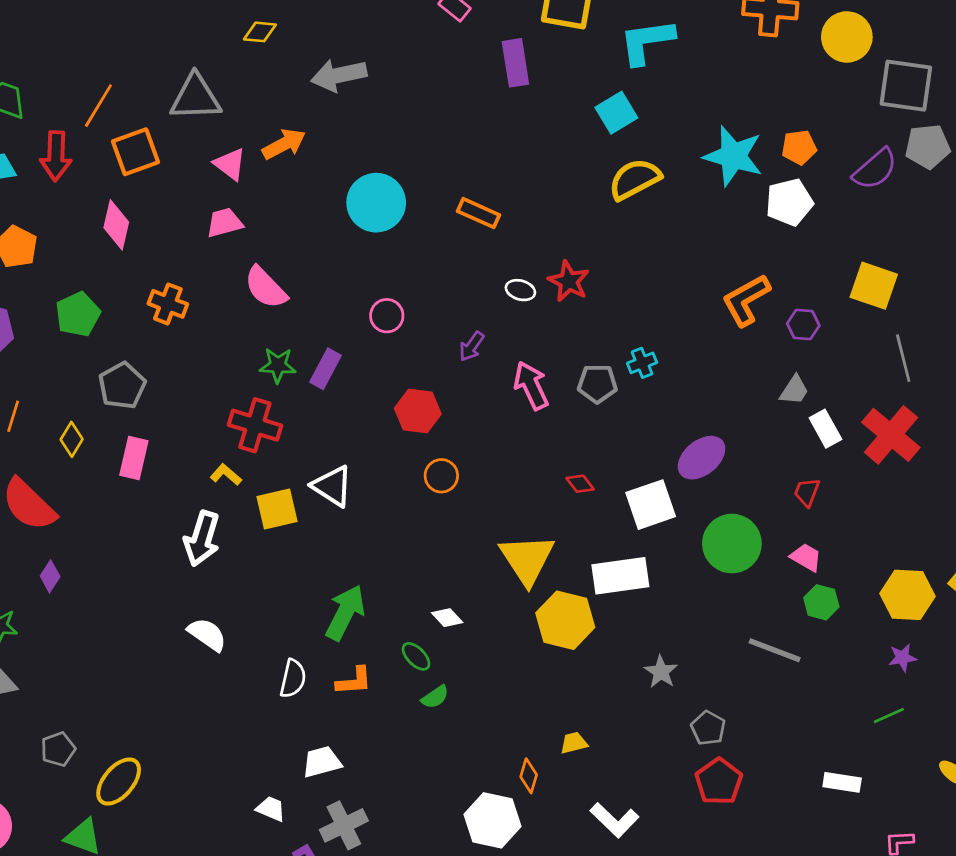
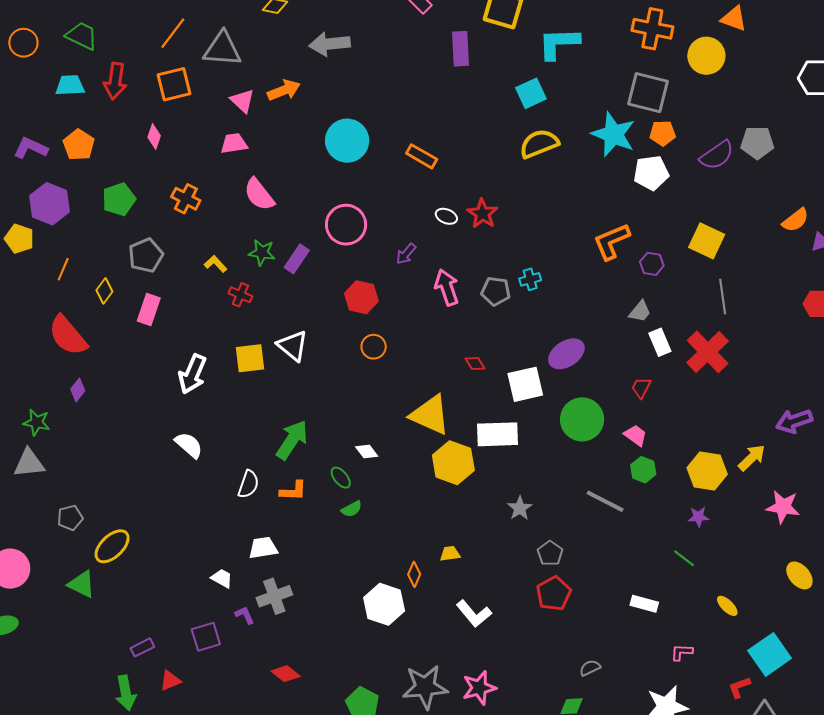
gray square: (906, 86) -> (648, 93), moved
orange line: (98, 106) -> (173, 33), moved
pink diamond: (116, 225) -> (154, 137), size x0.7
pink circle: (387, 316) -> (346, 225), size x1.6
red cross: (255, 425) -> (240, 295), size x0.6
yellow L-shape: (226, 475) -> (215, 264), moved
yellow triangle: (527, 559) -> (430, 415), turned -39
green line: (889, 715) -> (684, 558), turned 55

